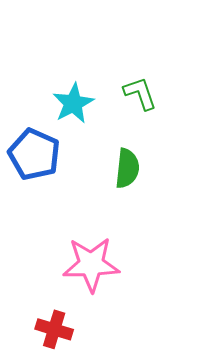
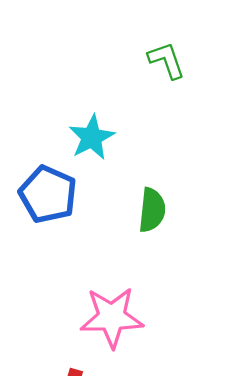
green L-shape: (140, 93) -> (166, 60), moved

